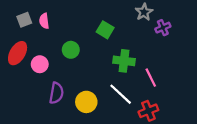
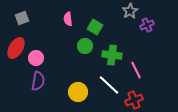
pink semicircle: (44, 21) -> (68, 19), moved
green circle: (71, 50) -> (85, 46), moved
purple semicircle: (56, 93) -> (38, 81), moved

